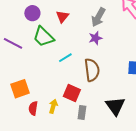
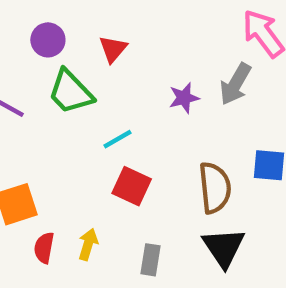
gray arrow: (98, 17) -> (235, 84), moved
brown semicircle: (92, 70) -> (215, 188), moved
red square: (72, 93) -> (132, 186), moved

